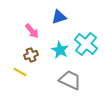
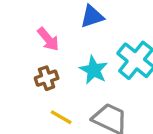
yellow line: (20, 72) -> (61, 117), moved

